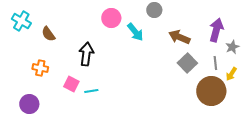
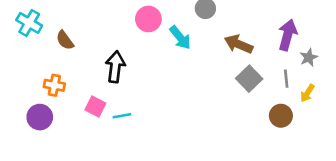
brown circle: (211, 91) -> (281, 116), size x0.6
purple circle: (29, 104) -> (40, 117), moved

